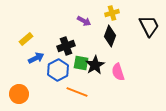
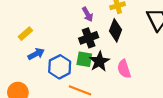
purple arrow: (84, 21) -> (88, 14), turned 32
black cross: (66, 46) -> (89, 38), moved

